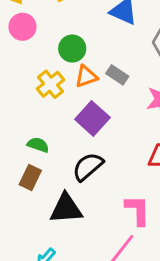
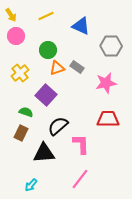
yellow cross: (50, 84) -> (20, 73), moved
purple square: (92, 118) -> (46, 95), moved
pink L-shape: (137, 210) -> (81, 144), moved

